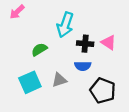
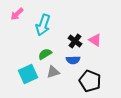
cyan arrow: (65, 25) -> (43, 25), moved
black cross: (85, 44) -> (75, 41), turned 32
green semicircle: (39, 49) -> (45, 54), moved

